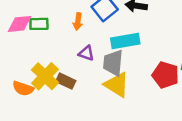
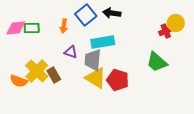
red pentagon: (165, 75) -> (118, 80), moved
brown rectangle: (66, 81) -> (54, 75), turned 35

